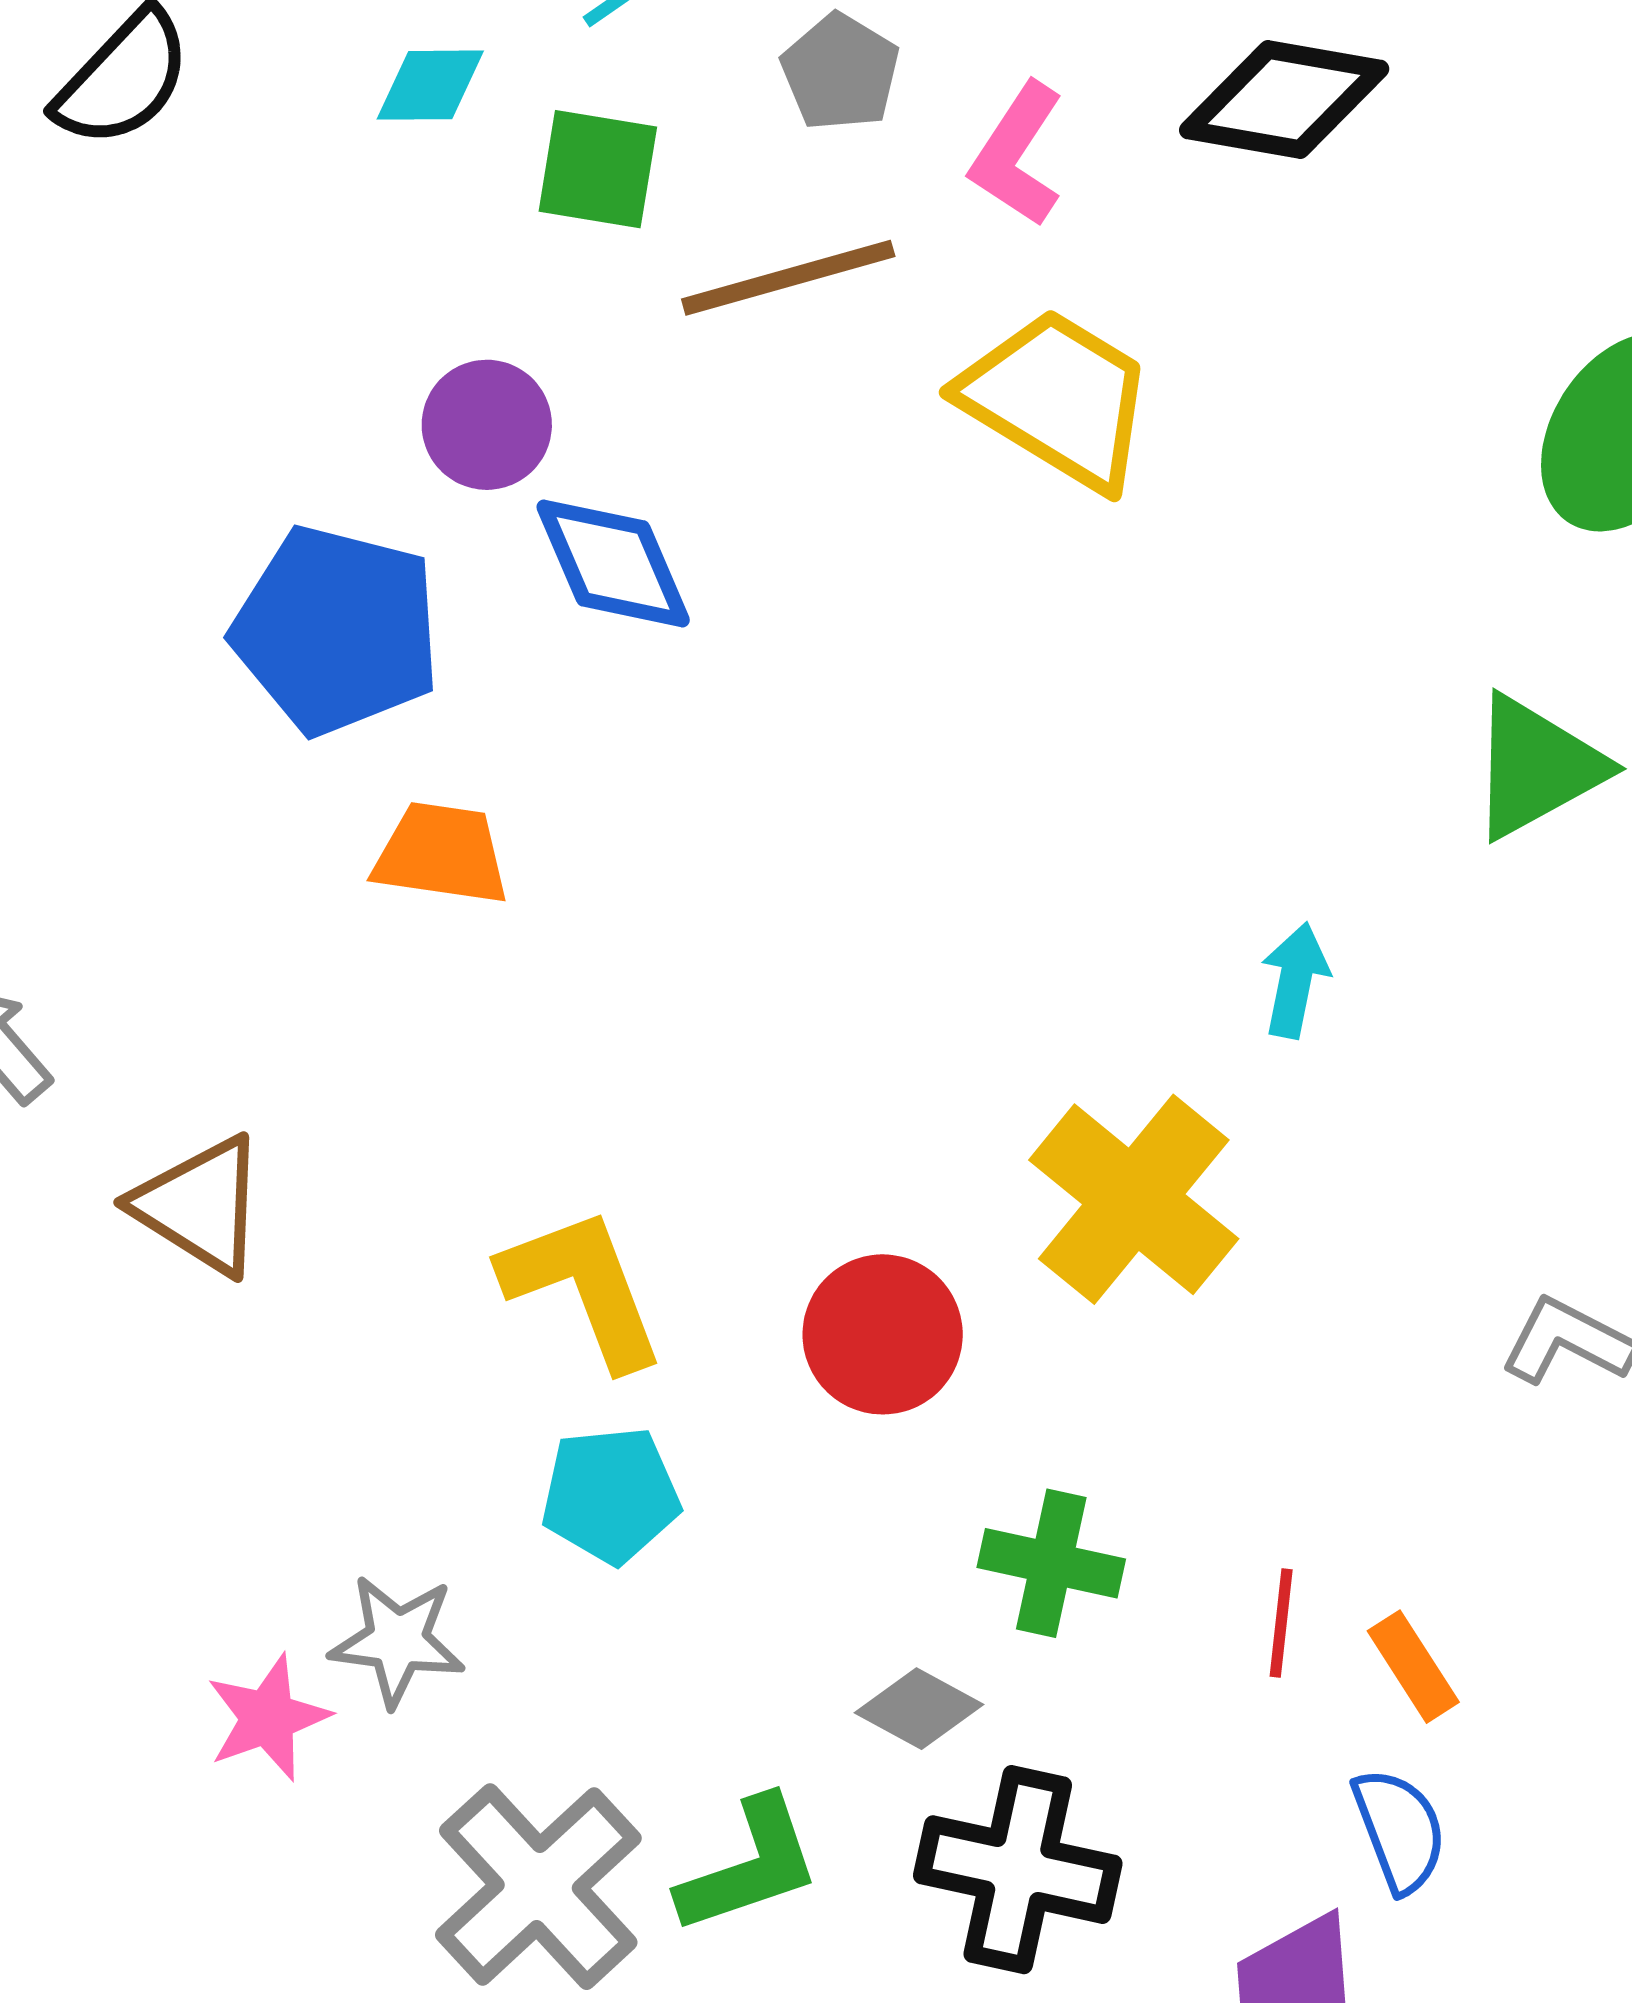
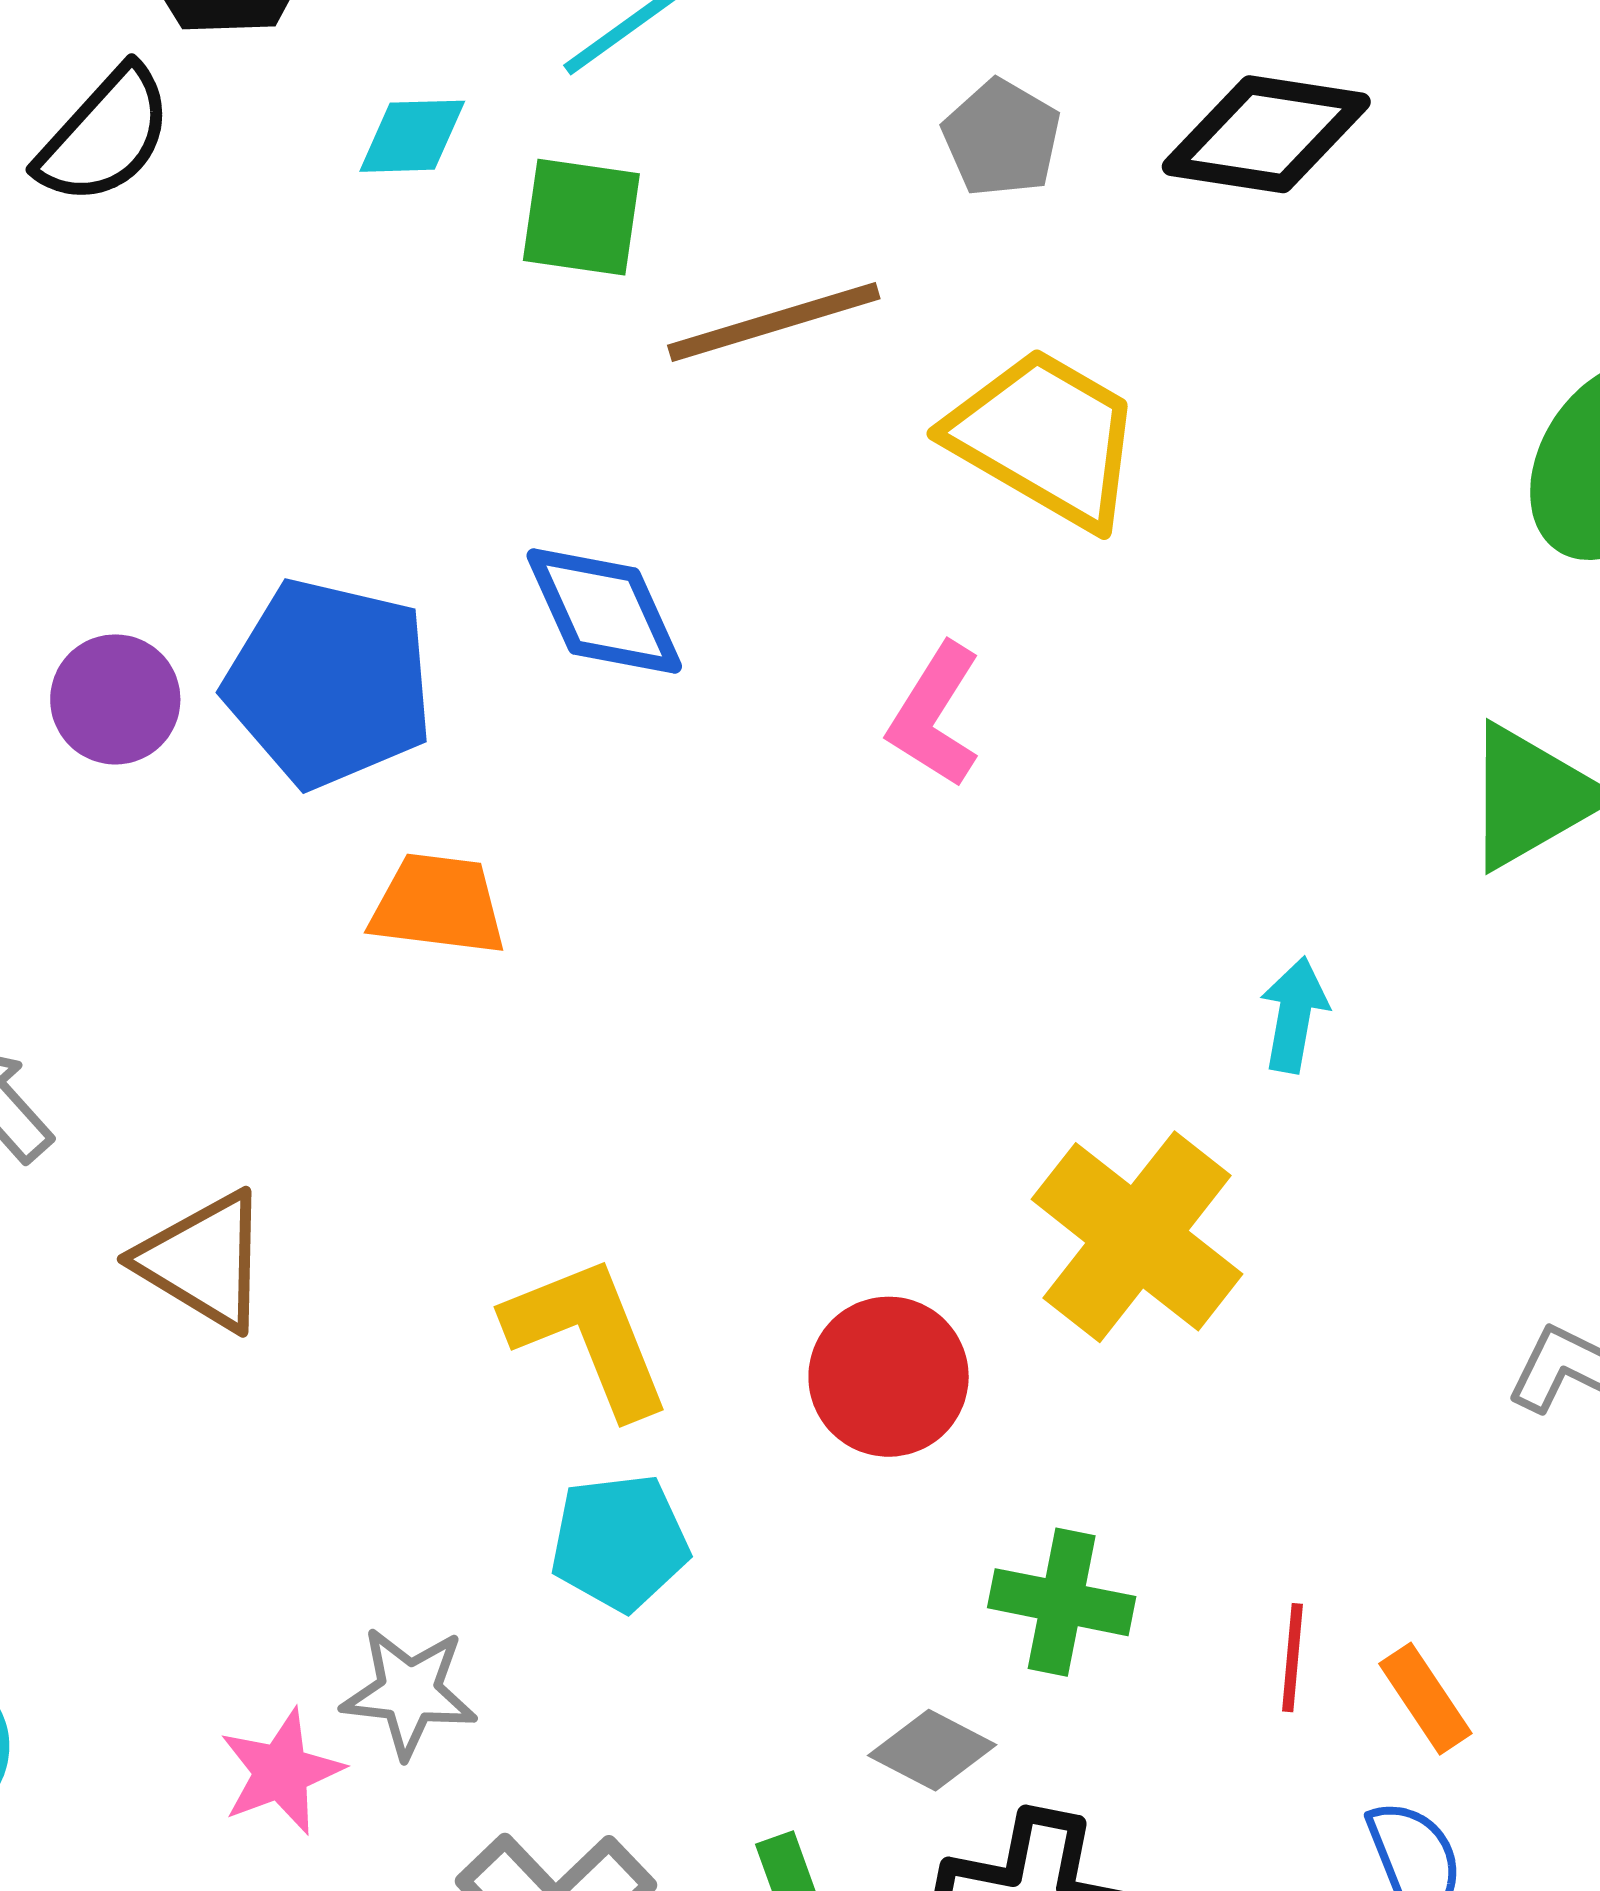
gray pentagon: (840, 72) -> (1002, 138), moved
pink L-shape: (1017, 155) -> (935, 715), moved
purple circle: (487, 425) -> (115, 699), moved

